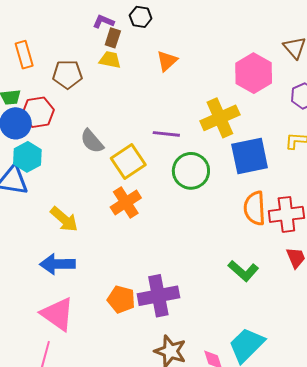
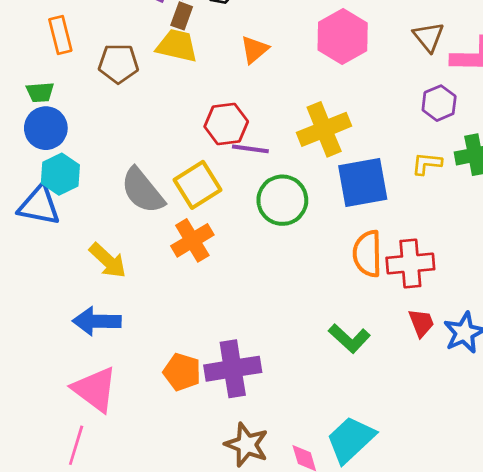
yellow trapezoid: (110, 60) -> (177, 46), size x1.4
pink hexagon: (254, 73) -> (343, 36), moved
red hexagon: (38, 112) -> (226, 124), moved
gray semicircle: (92, 141) -> (143, 191), moved, size x1.4

